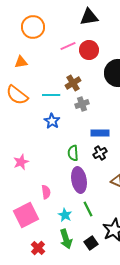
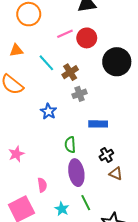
cyan line: (51, 95) -> (46, 63), moved, turned 48
black cross: (100, 153) -> (106, 155), moved

